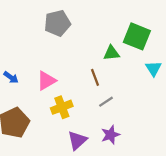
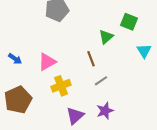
green square: (137, 36) -> (129, 22), size x0.7
green triangle: (112, 53) -> (106, 37), turned -35

